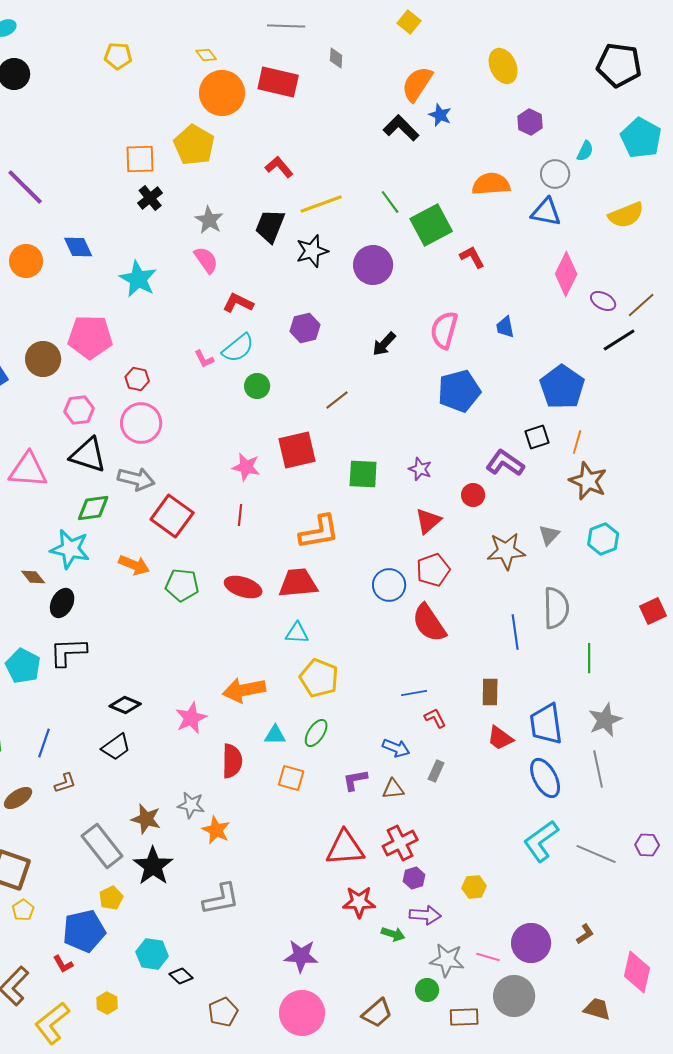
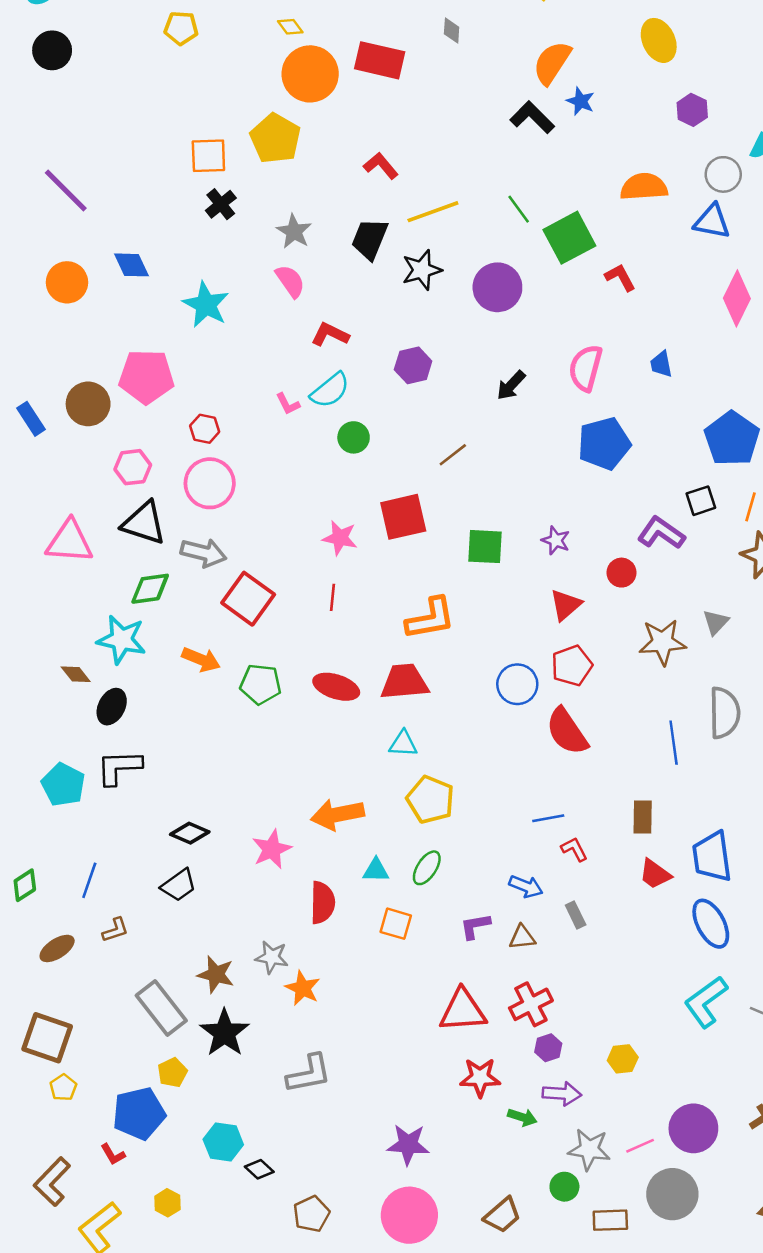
gray rectangle: (436, 771) -> (576, 915), turned -50
pink line: (488, 957) -> (640, 1146), turned -40

